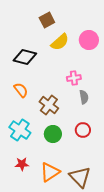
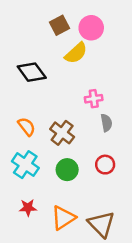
pink circle: (89, 40) -> (91, 28), moved
black diamond: (25, 57) -> (32, 72), turned 40
orange semicircle: (21, 90) -> (27, 127), moved

